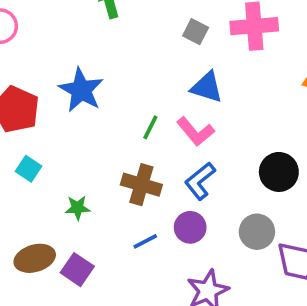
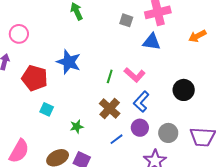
blue triangle: (207, 87) -> (152, 42), moved
brown cross: (141, 185) -> (110, 109), turned 35
gray circle: (257, 232) -> (168, 133), moved

